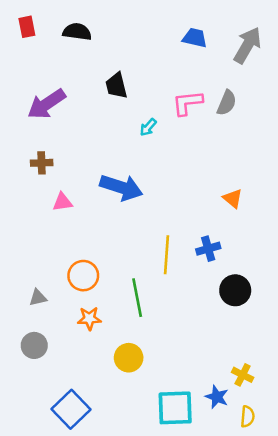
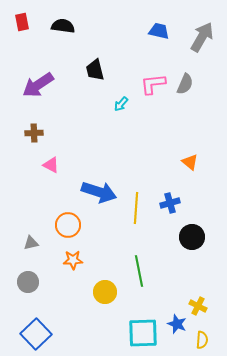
blue arrow: (121, 187) -> (99, 192), moved
pink triangle: (62, 202) -> (51, 165), turned 36
green line: (137, 298) -> (139, 271), moved
blue square: (71, 409) -> (36, 334), moved

